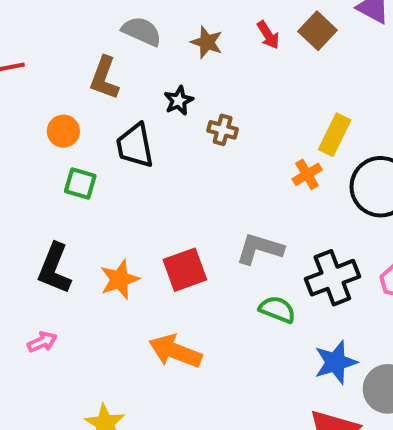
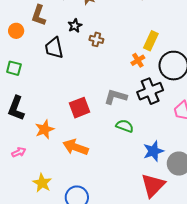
orange circle: (63, 131) -> (16, 31), moved
green square: (80, 183) -> (14, 68), moved
black cross: (332, 278) -> (150, 91), moved
orange star: (120, 279) -> (45, 129), moved
pink arrow: (42, 342) -> (19, 152), moved

